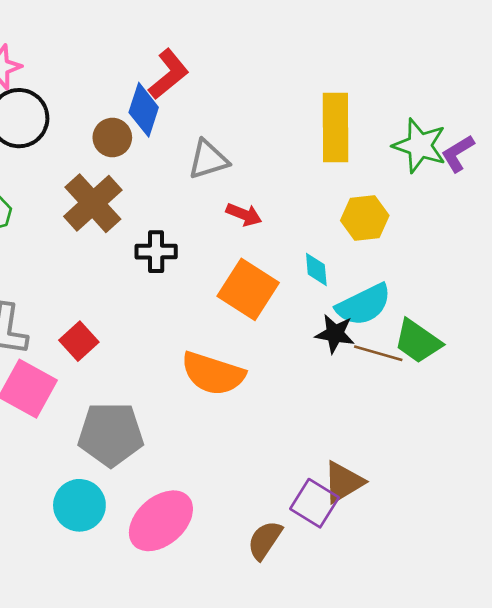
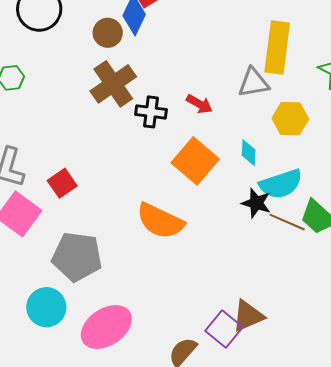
gray triangle: (208, 159) -> (254, 83), moved
brown cross: (93, 203) -> (113, 84), moved
black cross: (156, 252) -> (151, 112), moved

